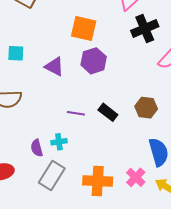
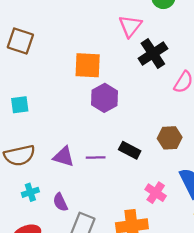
purple triangle: (54, 67) -> (64, 157), moved
cyan cross: (59, 142) -> (30, 192), moved
pink cross: (136, 177) -> (156, 193), moved

